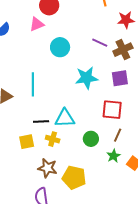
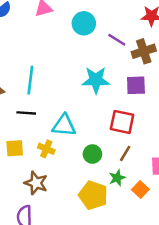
cyan circle: (60, 47) -> (84, 23), moved
black line: (41, 122) -> (26, 113), moved
yellow pentagon: (74, 178) -> (93, 195), moved

